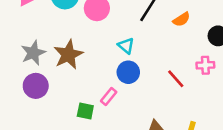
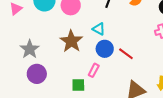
brown star: (68, 55) -> (71, 41), moved
red line: (176, 79) -> (126, 54), moved

